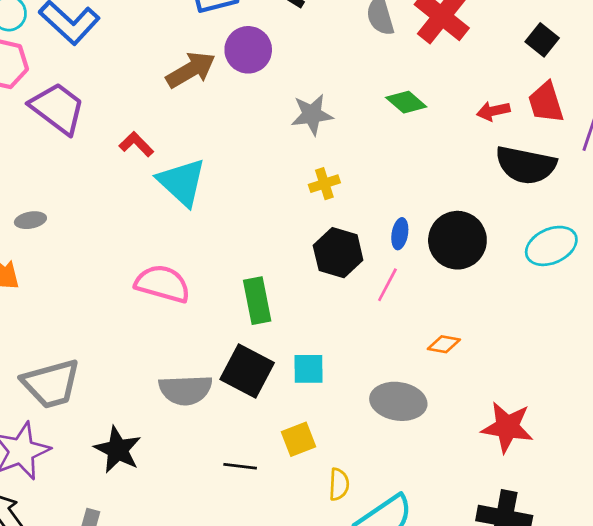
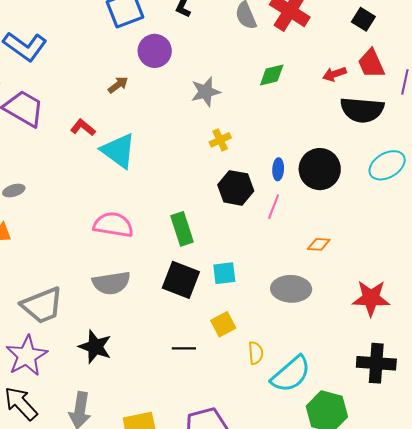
brown arrow: (191, 70) -> (118, 85), moved, size x0.6
green diamond: (406, 102) -> (272, 75), turned -48
gray semicircle: (185, 390) -> (111, 283), moved

